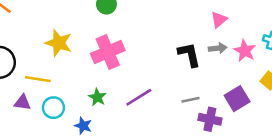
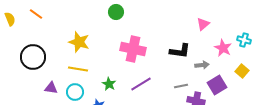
gray arrow: (218, 48) -> (202, 65), moved
pink cross: (108, 52) -> (133, 49), moved, turned 35
black L-shape: (189, 55) -> (180, 51), turned 110
yellow line: (38, 79) -> (78, 69), moved

